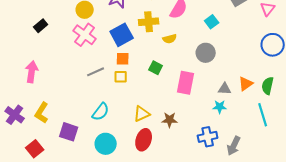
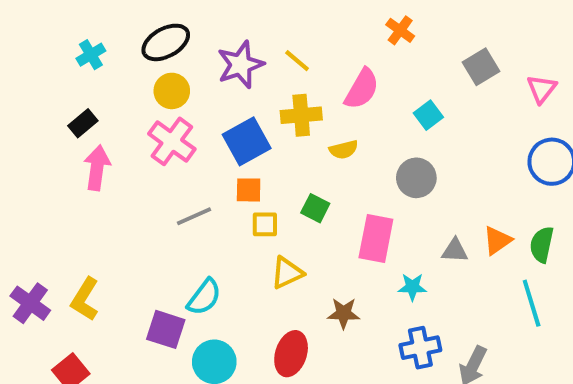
pink arrow: (32, 72) -> (97, 168), moved
yellow square: (121, 77) -> (265, 224), moved
cyan star: (220, 107) -> (412, 287), moved
yellow triangle: (142, 114) -> (287, 273), moved
purple square: (69, 132) -> (166, 329), moved

